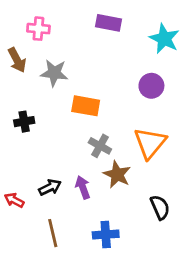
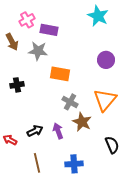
purple rectangle: (109, 23) -> (49, 30), moved
pink cross: (38, 29) -> (27, 20), turned -35
cyan star: (164, 39) -> (98, 16), moved

